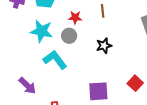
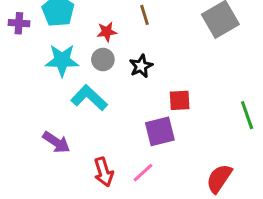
black star: (104, 46) -> (141, 66), moved
red square: (135, 83) -> (180, 100), moved, turned -35

